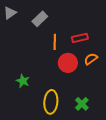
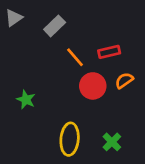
orange line: (55, 42) -> (75, 57), turned -42
green star: (23, 81) -> (26, 100), moved

